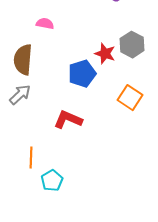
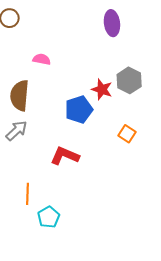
orange square: (130, 98) -> (127, 134), size x0.7

